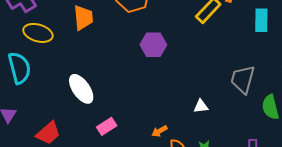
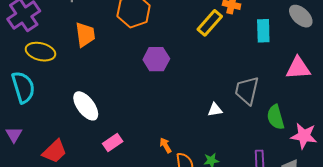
white triangle: (201, 106) -> (215, 110), moved
orange arrow: (159, 131) -> (166, 145), turned 91

